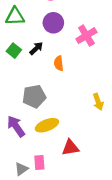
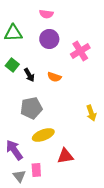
black arrow: (36, 48) -> (29, 75), moved, turned 104
orange semicircle: (59, 63) -> (54, 77), turned -64
purple arrow: (16, 126) -> (14, 150), moved
gray triangle: (21, 169) -> (19, 176), turned -32

